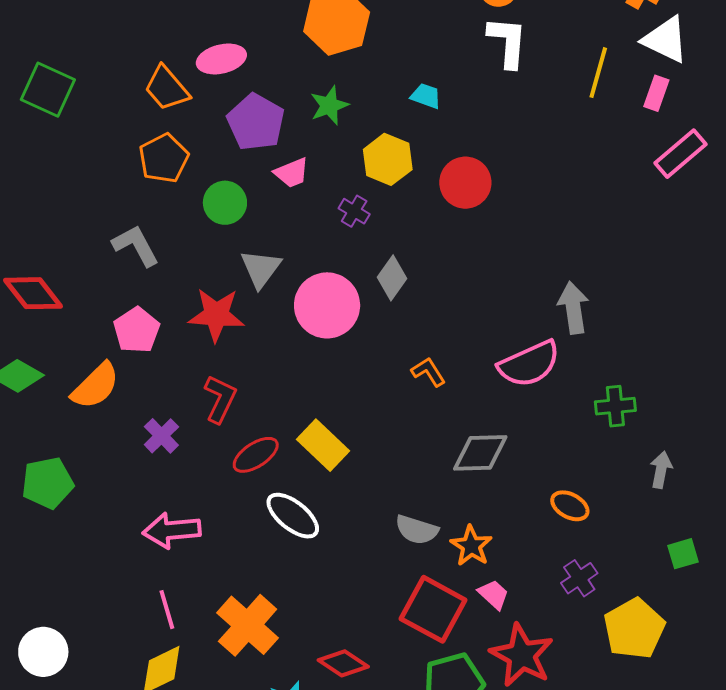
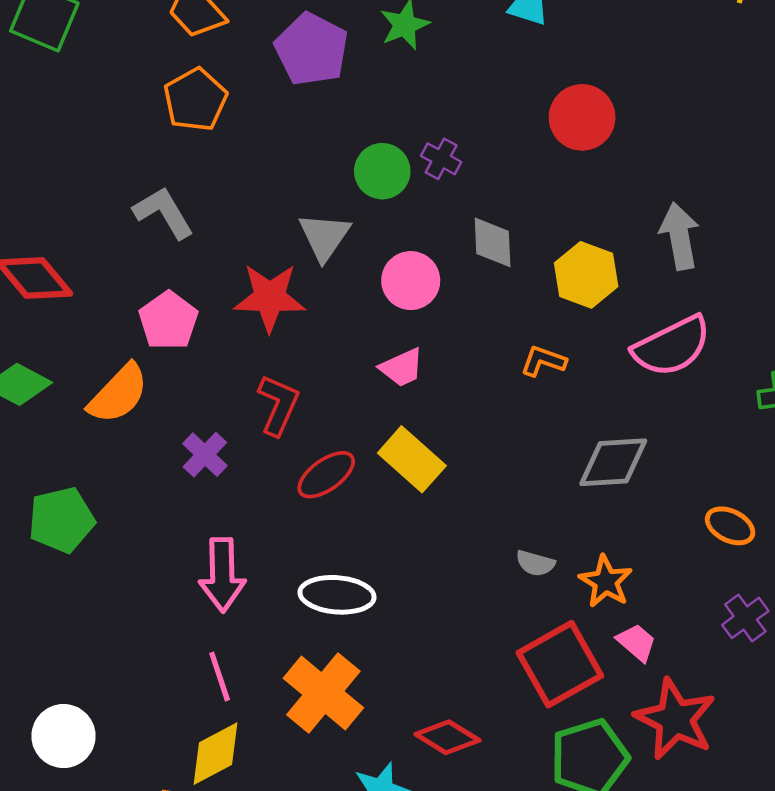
yellow hexagon: (388, 159) -> (586, 275), moved
pink trapezoid: (292, 173) -> (402, 368), moved
green circle: (225, 203) -> (382, 171), moved
gray diamond: (392, 278) -> (493, 242), turned -36
pink circle: (327, 305) -> (411, 281), size x0.7
gray arrow: (573, 308) -> (679, 236), moved
orange L-shape: (428, 372) -> (543, 361), turned -36
white ellipse: (293, 516) -> (337, 595), moved, turned -32
pink arrow: (172, 530) -> (222, 575), turned -84
gray semicircle: (417, 530) -> (535, 563), size x0.7
red square: (433, 609) -> (560, 664), turned 34

